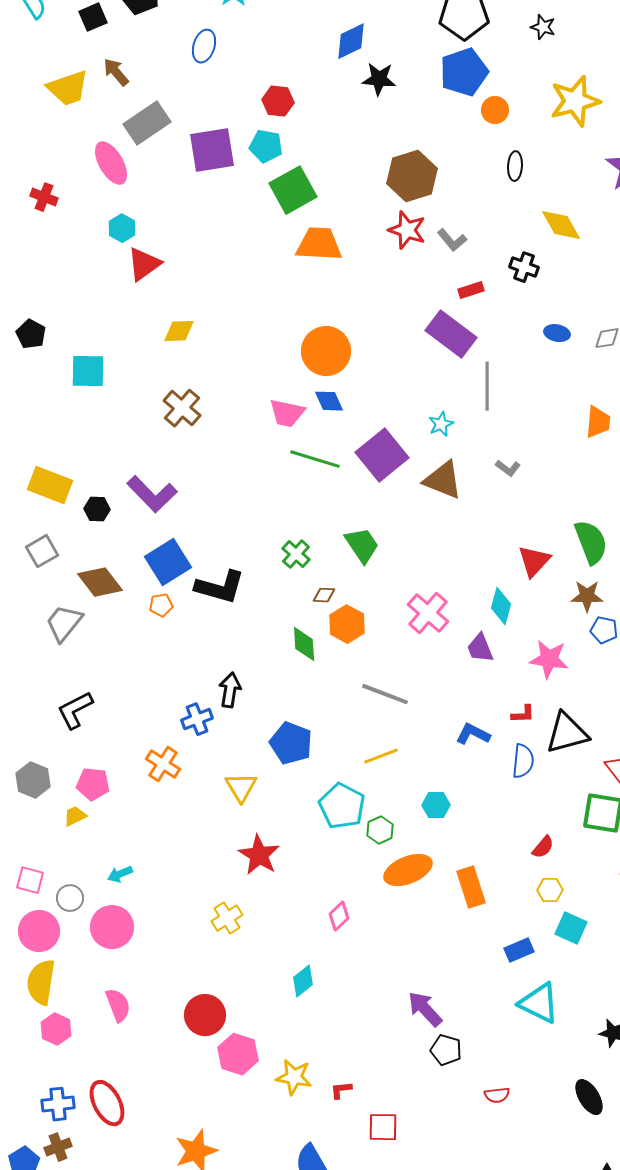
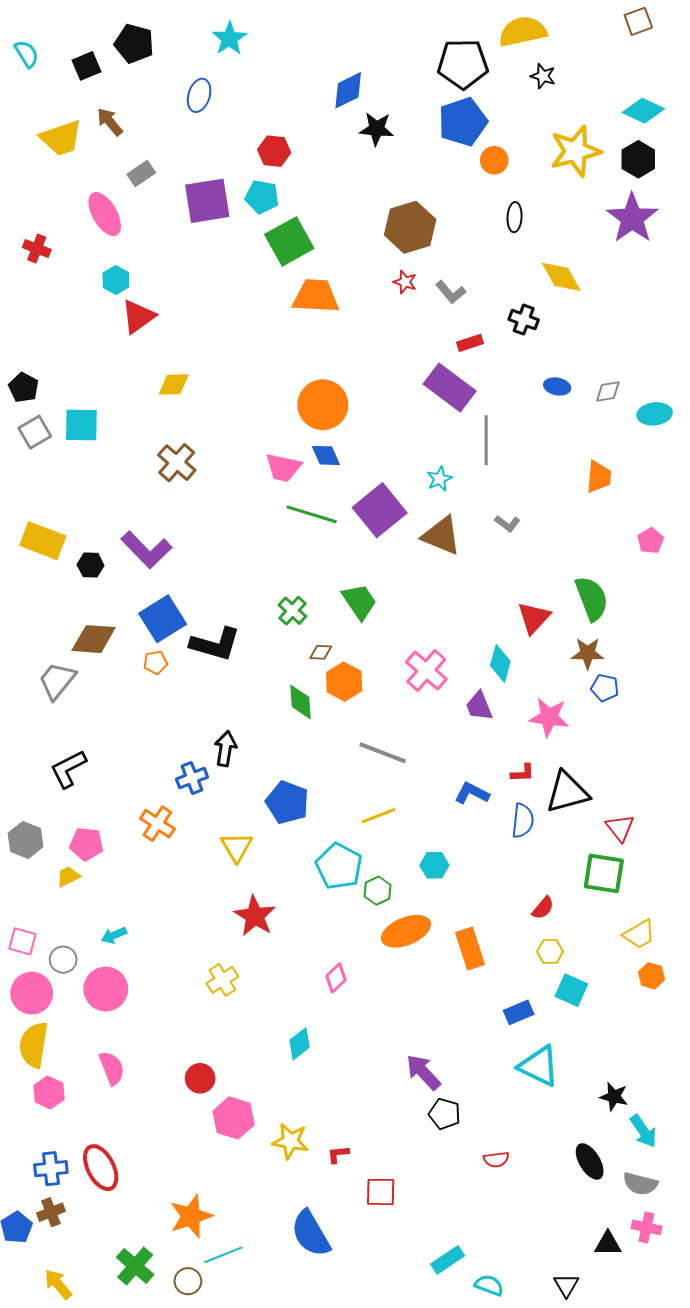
gray rectangle: (147, 123) -> (141, 173), size x0.6
red star: (407, 230) -> (405, 282), size x0.6
gray square: (42, 551) -> (35, 432), moved
brown diamond: (100, 582) -> (94, 639), turned -48
red circle: (205, 1015) -> (200, 1078), size x0.7

